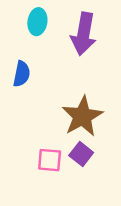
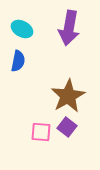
cyan ellipse: (37, 22) -> (22, 29), moved, turned -70

